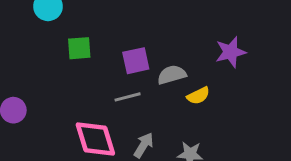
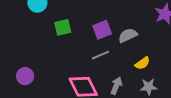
yellow semicircle: (198, 96) -> (142, 63), moved

